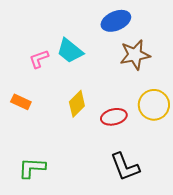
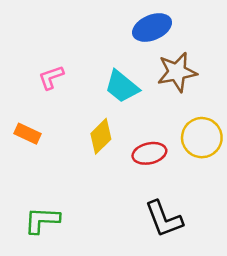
cyan trapezoid: (70, 51) -> (122, 86), moved

